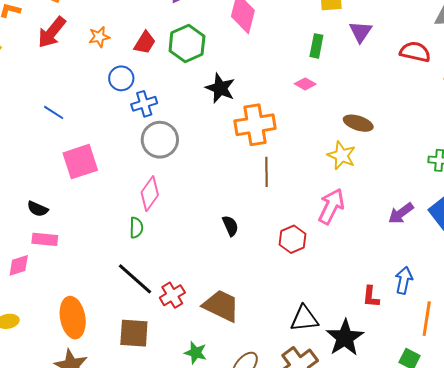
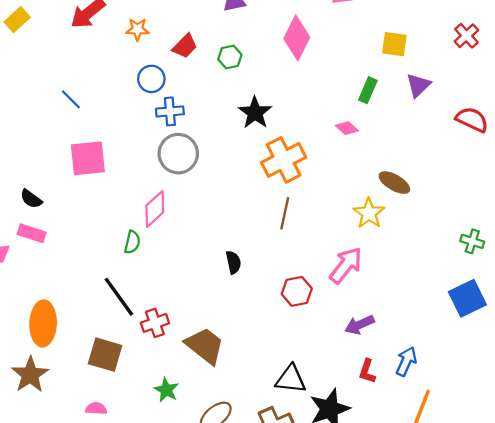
green hexagon: (187, 43) -> (230, 57), size x0.6
orange cross: (255, 125) -> (284, 160), turned -30
purple arrow: (401, 213) -> (359, 325), moved

